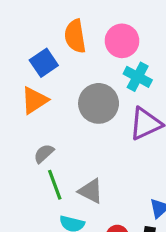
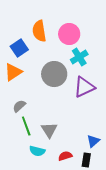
cyan cross: (138, 77) -> (79, 57), turned 30
gray triangle: (91, 191) -> (49, 130), turned 30

